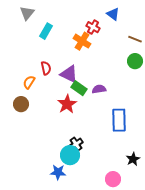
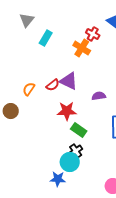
red semicircle: (46, 68) -> (53, 85), moved, turned 64
green rectangle: (79, 88) -> (79, 130), moved
brown circle: (21, 104) -> (11, 111), moved
red star: (67, 104) -> (67, 111), turned 30

